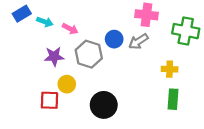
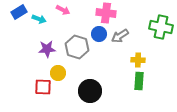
pink cross: (146, 15) -> (106, 13), moved
pink arrow: (70, 29) -> (63, 10), moved
yellow cross: (170, 69) -> (138, 60), moved
green rectangle: (173, 99) -> (139, 81), moved

